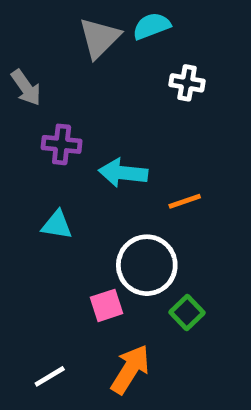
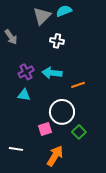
white cross: (187, 83) -> (57, 41), moved
purple cross: (62, 144) -> (26, 72), moved, turned -35
white line: (50, 376) -> (16, 149), moved, turned 40

